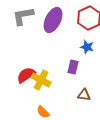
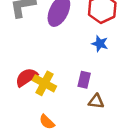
purple rectangle: (73, 67) -> (84, 80), moved

